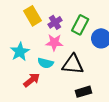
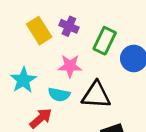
purple cross: (55, 22) -> (69, 26), moved, turned -32

